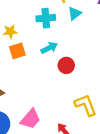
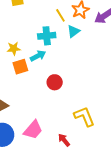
cyan arrow: (49, 48) -> (38, 56), moved
red circle: (66, 65) -> (55, 82), moved

